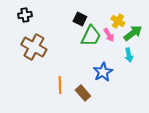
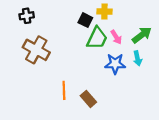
yellow cross: (118, 21) -> (104, 12), moved, turned -32
blue star: (103, 72) -> (115, 64), moved, turned 30

